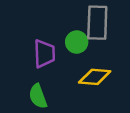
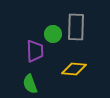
green circle: (77, 42) -> (53, 34), moved

